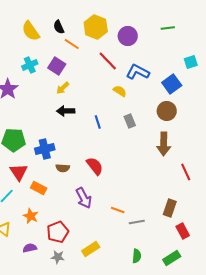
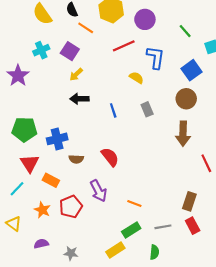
green line: (168, 28) -> (185, 31), moved, turned 56
red line: (108, 61) -> (124, 46), turned -70
blue L-shape: (138, 72) -> (156, 57), turned 70
gray line: (137, 222) -> (163, 227), moved
red rectangle: (183, 231) -> (193, 226), moved
red pentagon: (58, 232) -> (71, 207), moved
yellow rectangle: (91, 249) -> (115, 250), moved
green rectangle: (172, 258) -> (131, 230), moved

